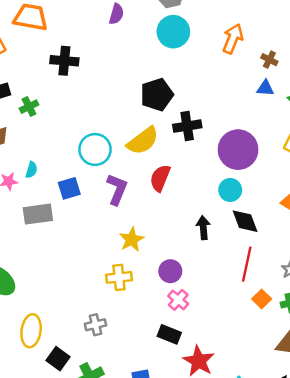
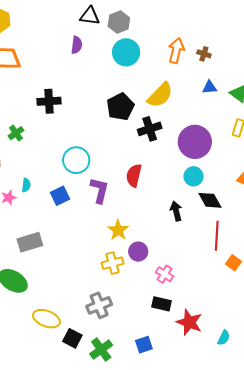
brown cross: (269, 60) -> (204, 54), moved
black cross: (64, 61) -> (49, 101), moved
yellow semicircle: (143, 141) -> (160, 95), moved
gray rectangle: (38, 214) -> (30, 242), moved
purple circle: (170, 271) -> (138, 252), moved
gray cross: (96, 325) -> (99, 305), size x1.4
yellow ellipse: (31, 331) -> (46, 319), turned -68

